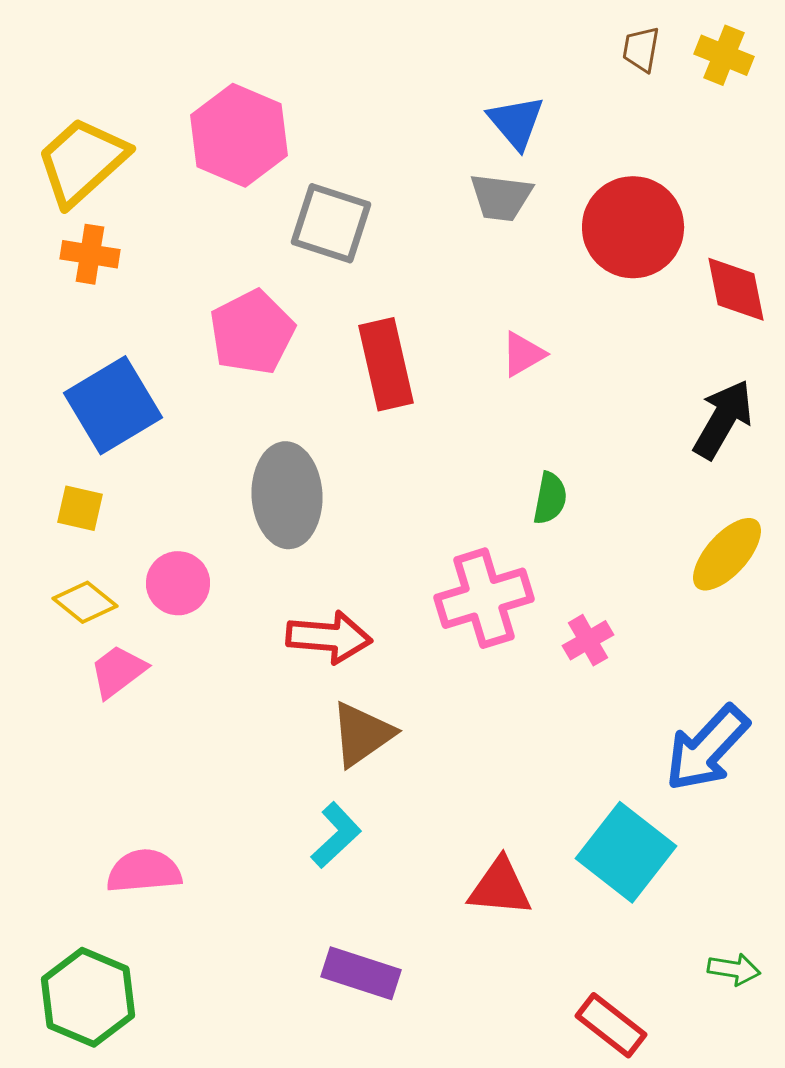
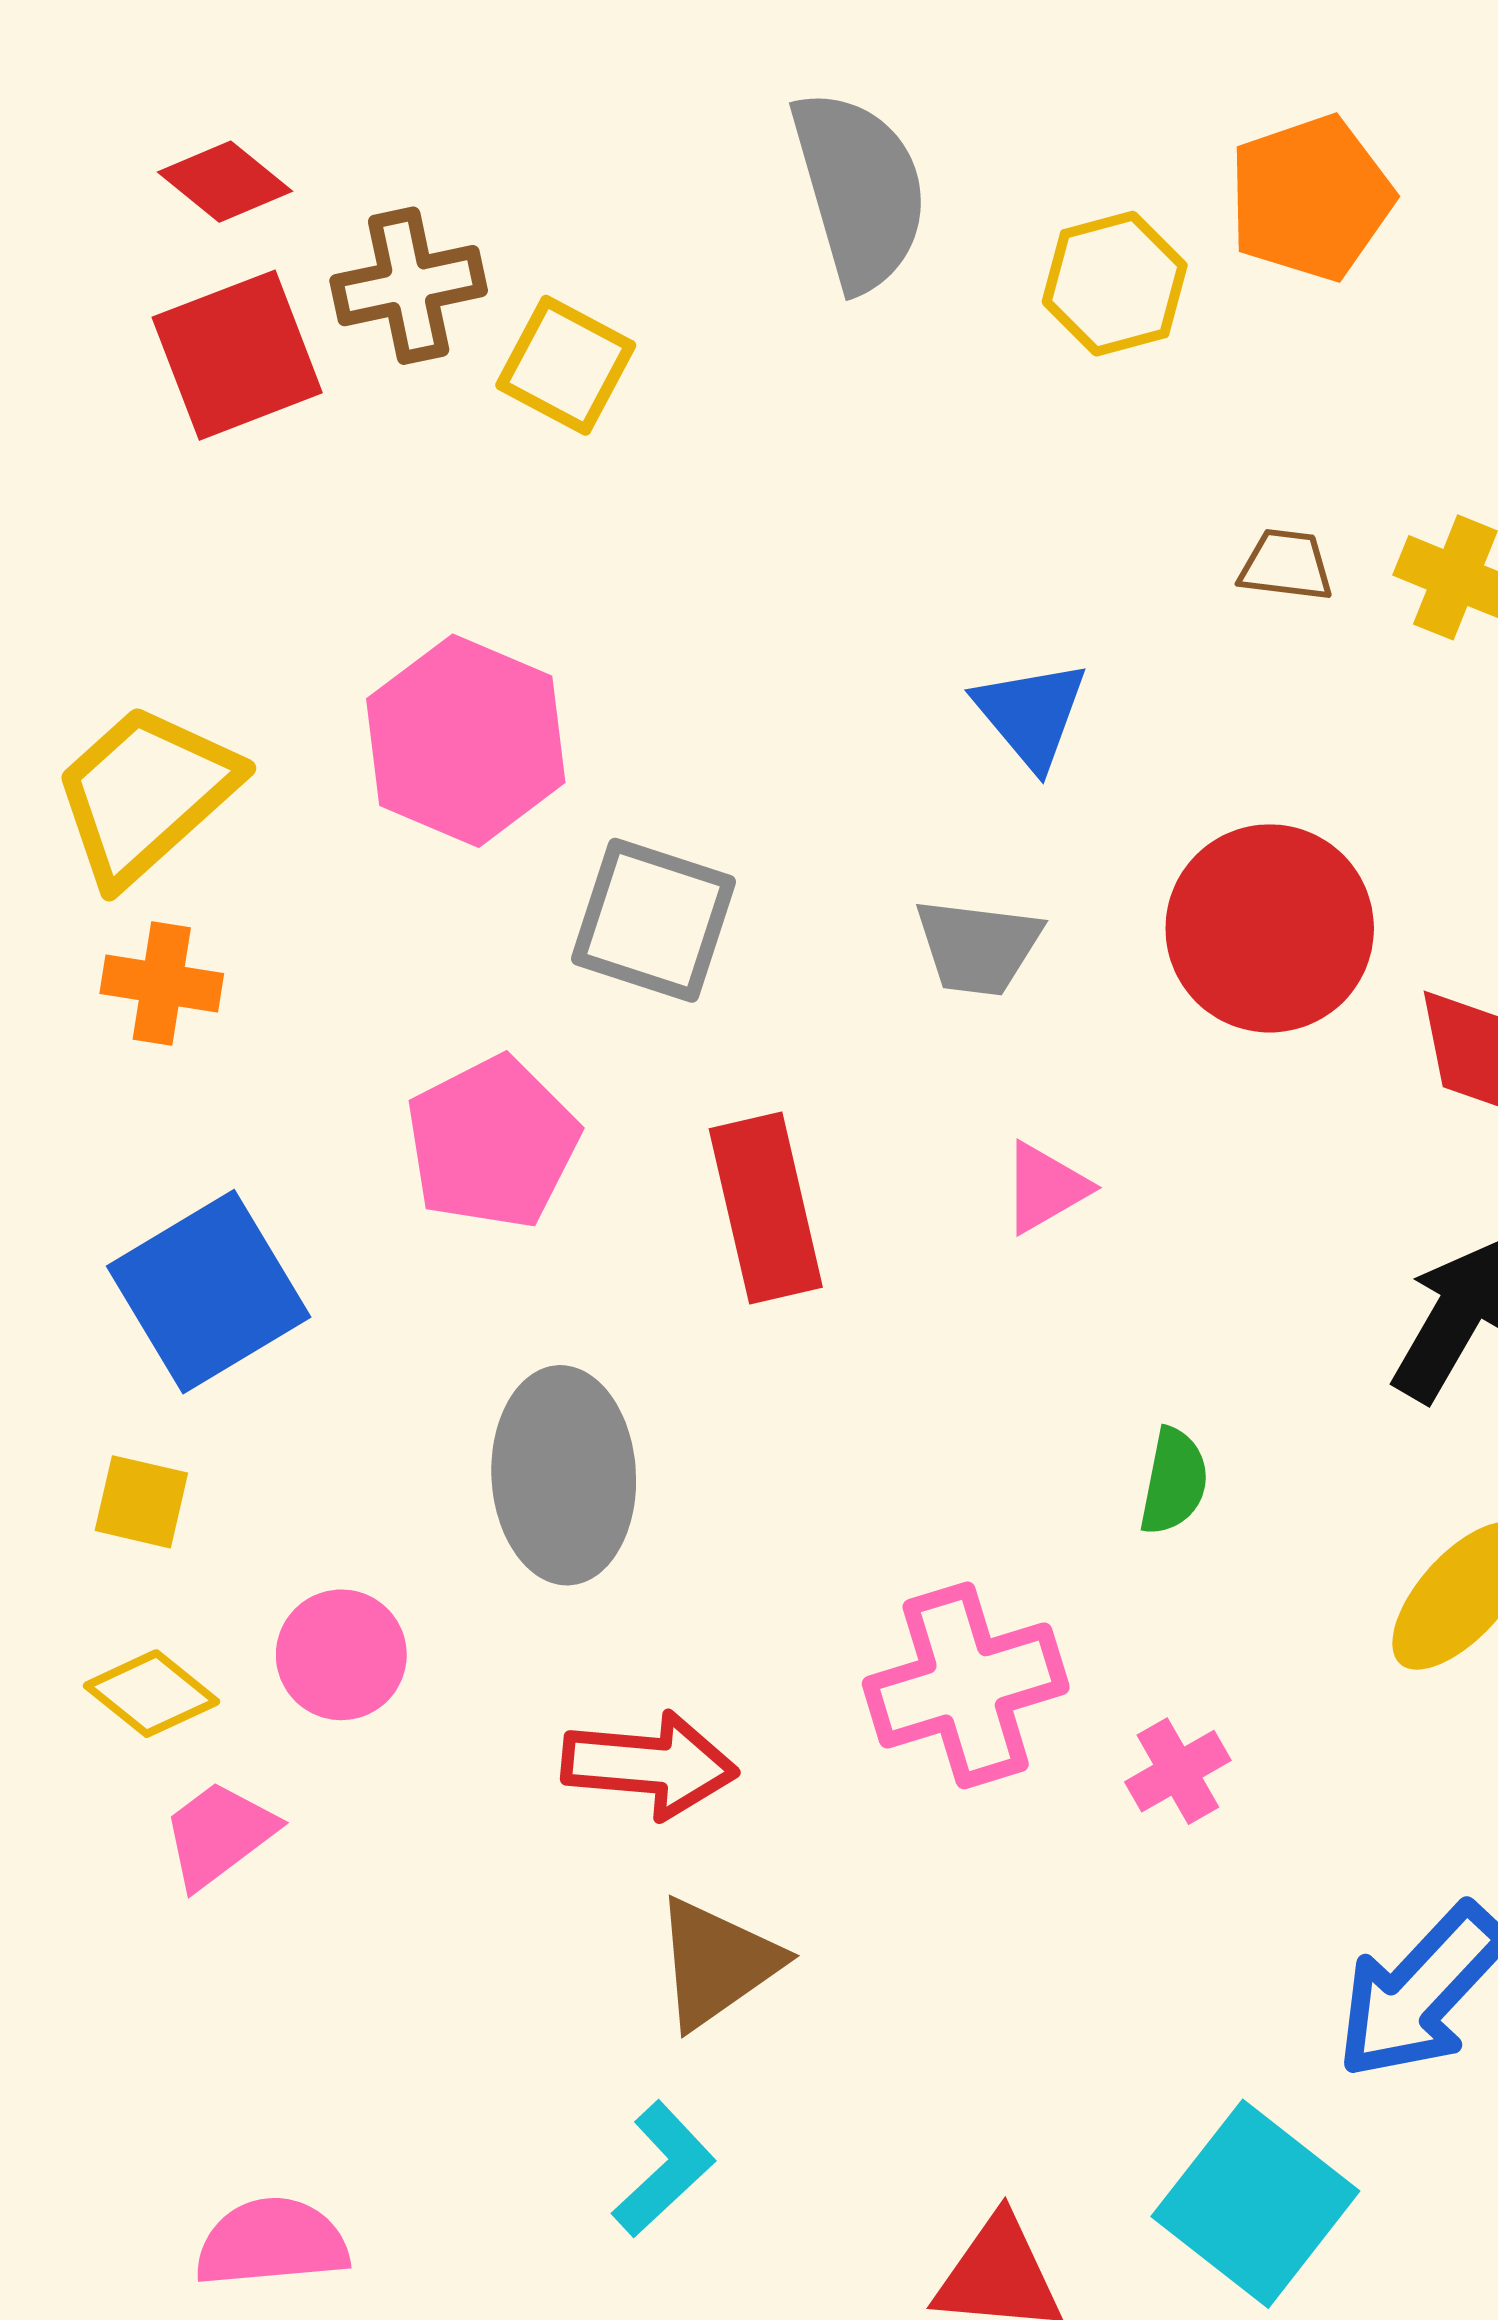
brown trapezoid: (641, 49) -> (1286, 565), turned 87
gray trapezoid: (501, 197) -> (978, 947), moved
green semicircle: (550, 498) -> (1174, 1481), moved

